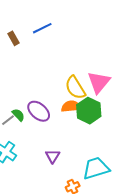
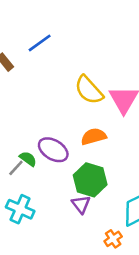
yellow semicircle: (75, 88) -> (89, 90), moved
green hexagon: (89, 111) -> (90, 180), moved

